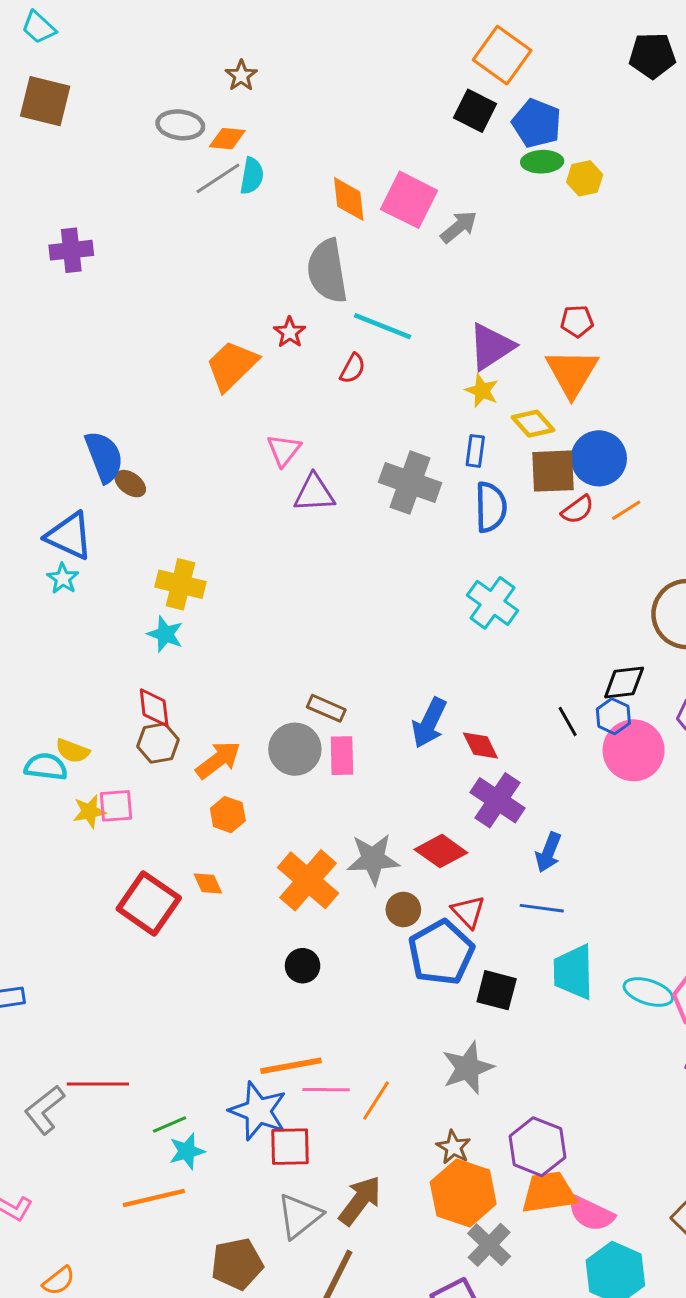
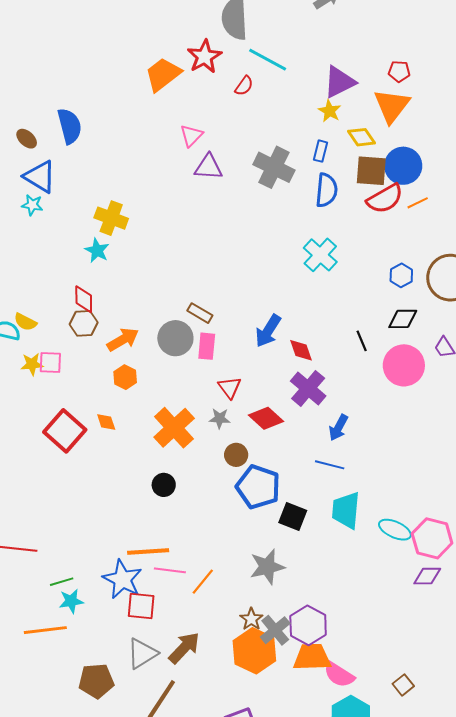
red star: (290, 332) -> (204, 57), size x1.6
brown ellipse: (130, 484) -> (27, 139), moved
red semicircle: (578, 510) -> (385, 199), size x1.6
cyan star: (63, 578) -> (32, 205), turned -30
blue hexagon: (613, 716) -> (401, 275), moved
gray star: (373, 859) -> (220, 418), size x0.6
red triangle: (468, 912) -> (230, 387), moved
blue pentagon: (441, 953) -> (258, 487), turned -30
gray cross: (489, 1245) -> (275, 630), moved

